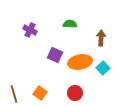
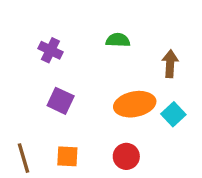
purple square: (55, 55) -> (61, 101), moved
orange square: (40, 93) -> (67, 156), turned -32

